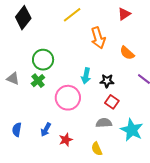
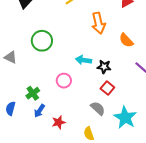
cyan arrow: (86, 76) -> (84, 60), turned 84
green cross: (38, 81) -> (33, 93), moved
pink circle: (68, 98) -> (64, 81), size x0.6
gray semicircle: (104, 123) -> (98, 108), turned 42

